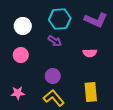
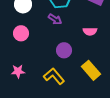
purple circle: (53, 76) -> (64, 50), moved
yellow rectangle: (91, 92) -> (91, 70), turned -36

